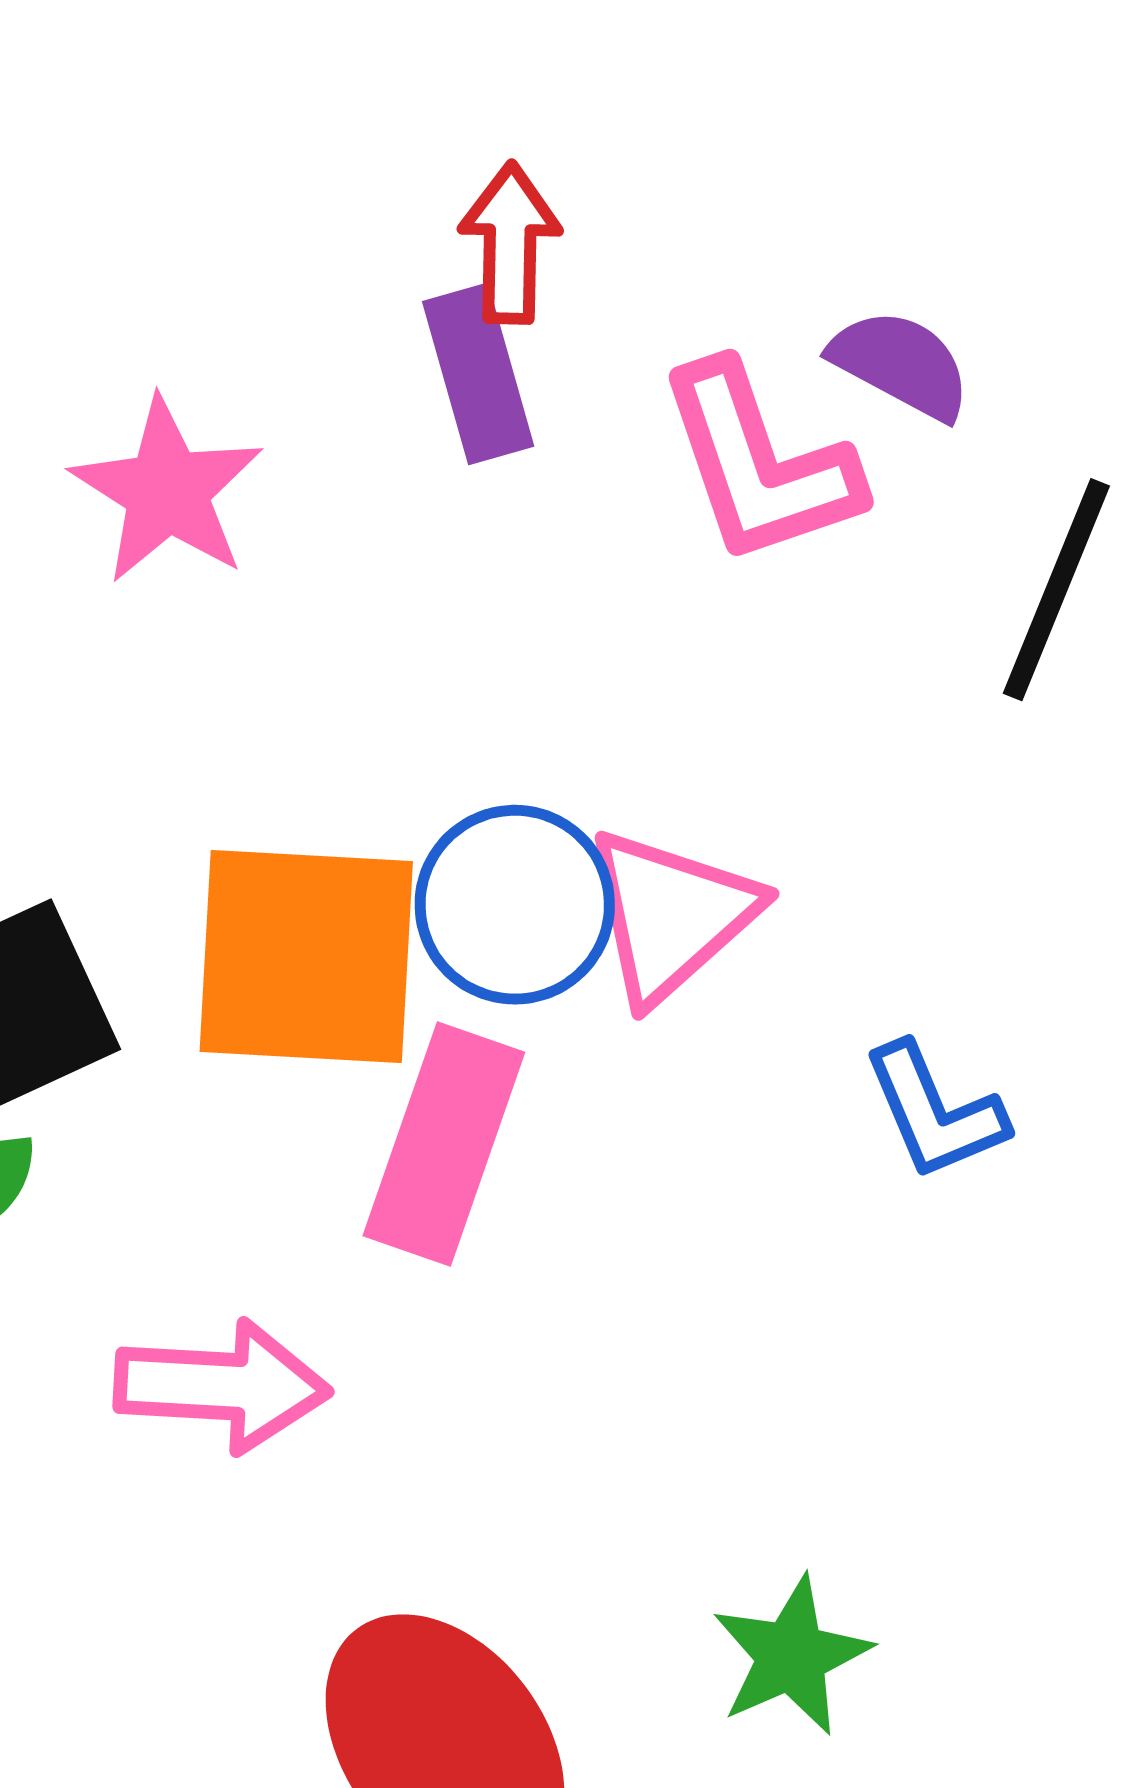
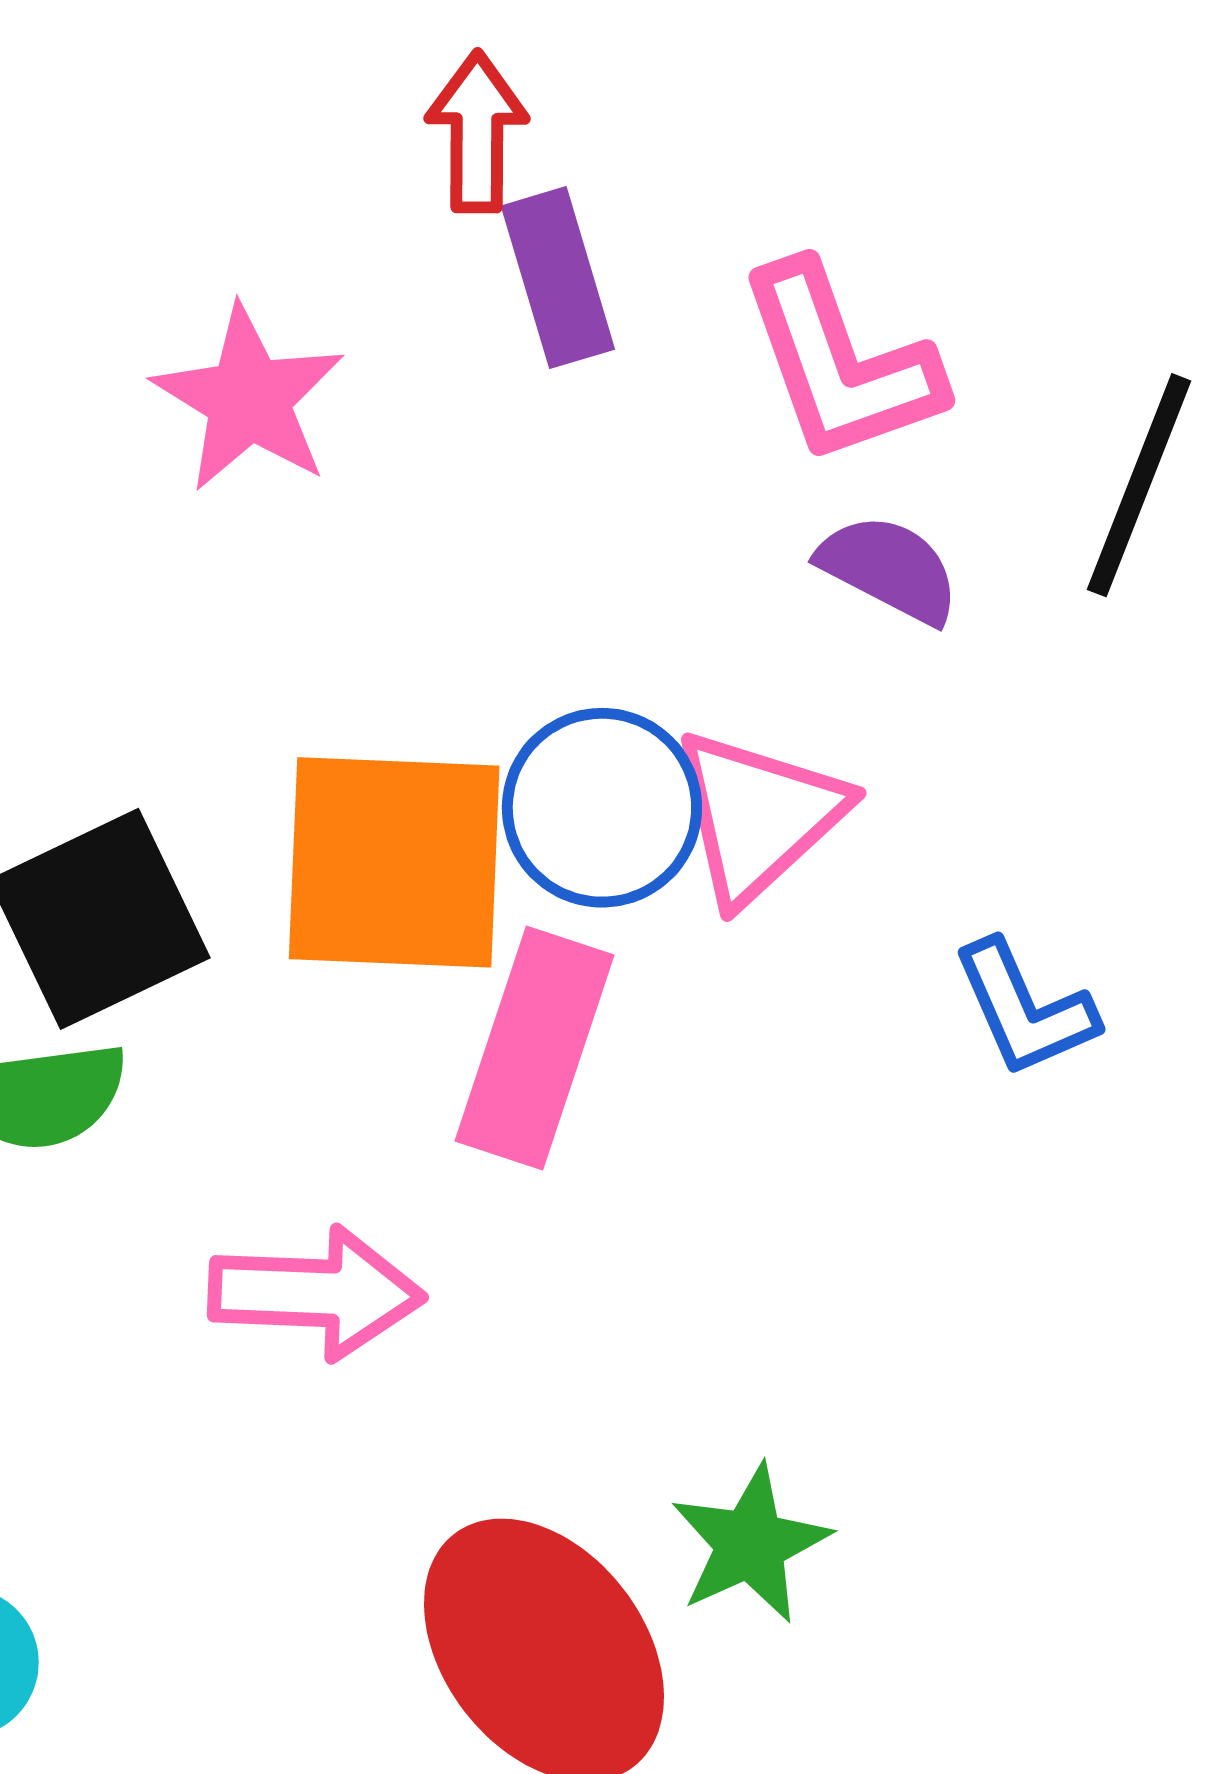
red arrow: (510, 243) -> (477, 132), moved
purple semicircle: (901, 364) -> (889, 569), moved
green star: (792, 1656) -> (750, 1544), moved

